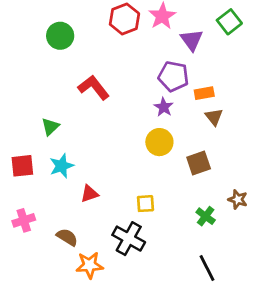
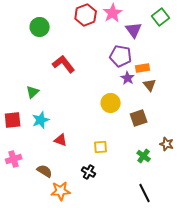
purple star: (164, 107) -> (128, 78), moved
red triangle: (90, 194) -> (61, 140), turned 40
black cross: (129, 239) -> (89, 172), size x0.6

